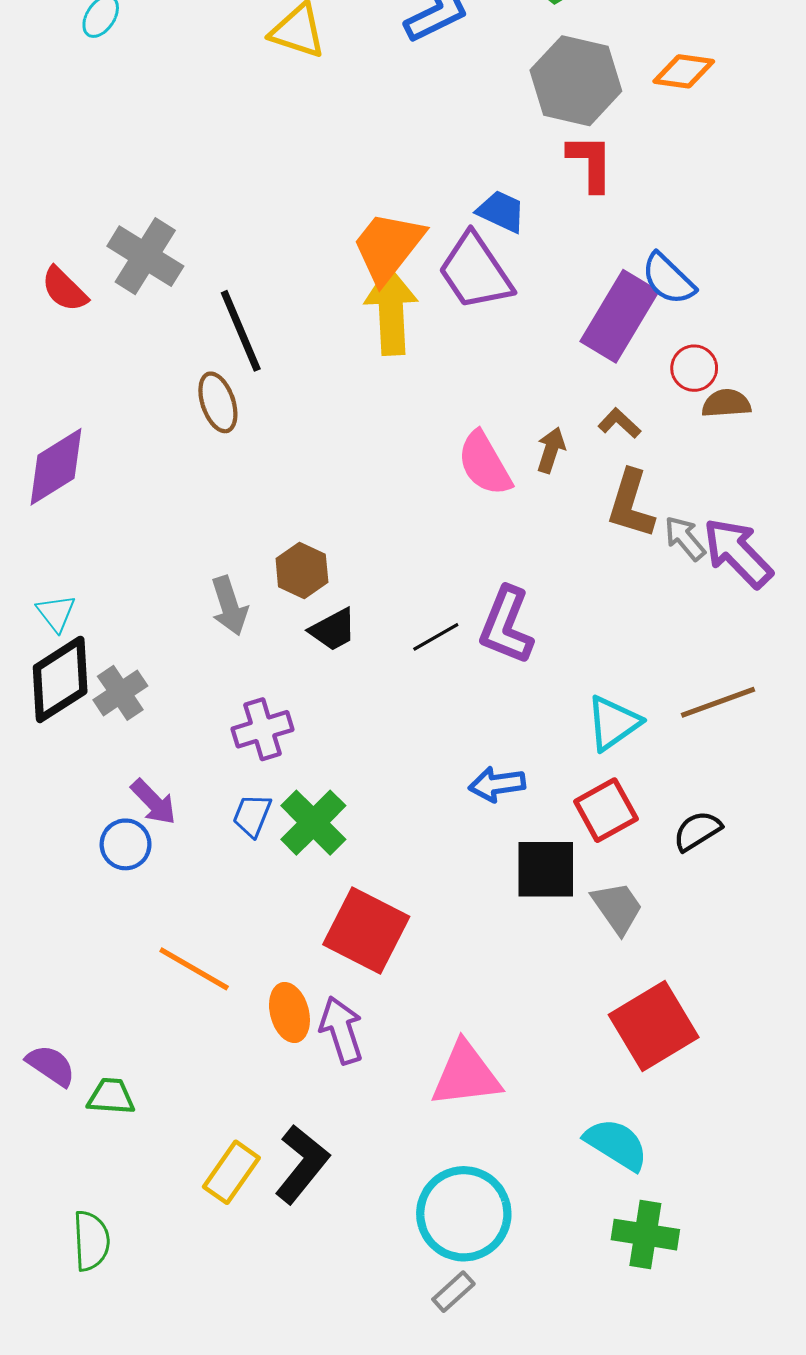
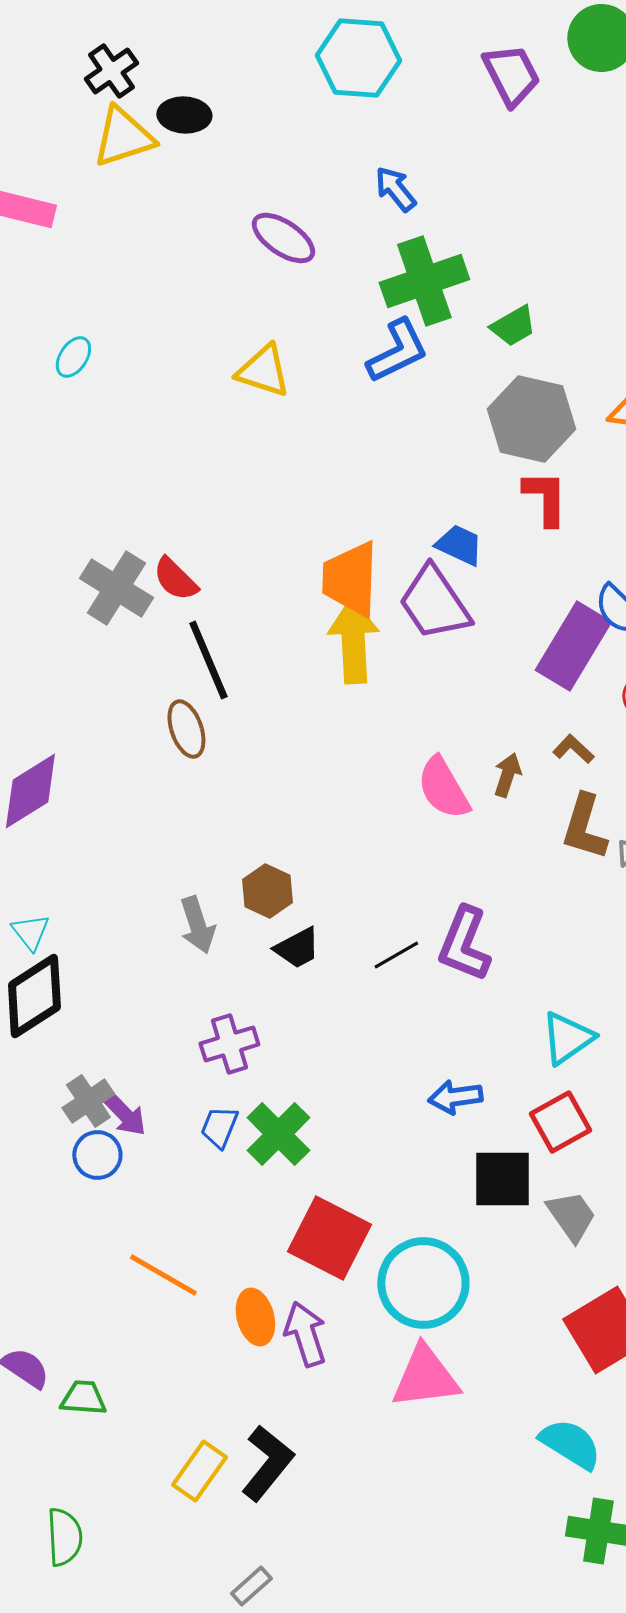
orange trapezoid: (388, 247) -> (350, 579), turned -36
red semicircle: (64, 289) -> (175, 579), moved
gray cross: (120, 693) -> (88, 1101), moved
cyan circle: (464, 1214) -> (423, 1283), moved
gray rectangle: (453, 1292) -> (251, 1586), moved

